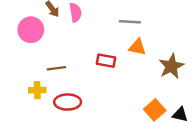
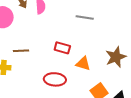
orange triangle: (137, 47) -> (83, 64), moved
red ellipse: (68, 102) -> (55, 79), moved

